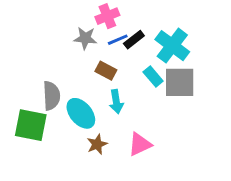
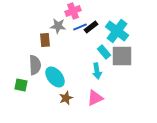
brown rectangle: (106, 71) -> (45, 40), moved, turned 56
cyan arrow: (116, 102) -> (97, 71), moved
green square: (31, 125) -> (21, 85), size x0.6

